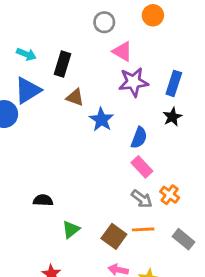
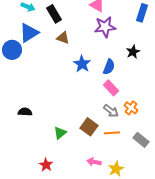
black rectangle: (63, 64) -> (54, 14), turned -48
blue rectangle: (174, 83) -> (142, 13), moved
blue star: (101, 120) -> (82, 64), moved
black semicircle: (43, 200) -> (25, 112), moved
brown square: (114, 236) -> (89, 127), moved

